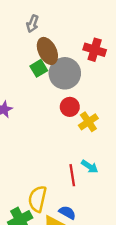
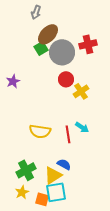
red cross: (95, 50) -> (88, 44), moved, turned -30
brown ellipse: (47, 51) -> (48, 34), turned 70
yellow semicircle: (37, 199) -> (40, 131), moved, turned -95

